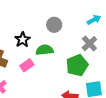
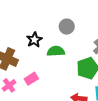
pink rectangle: (27, 65) -> (31, 79), moved

